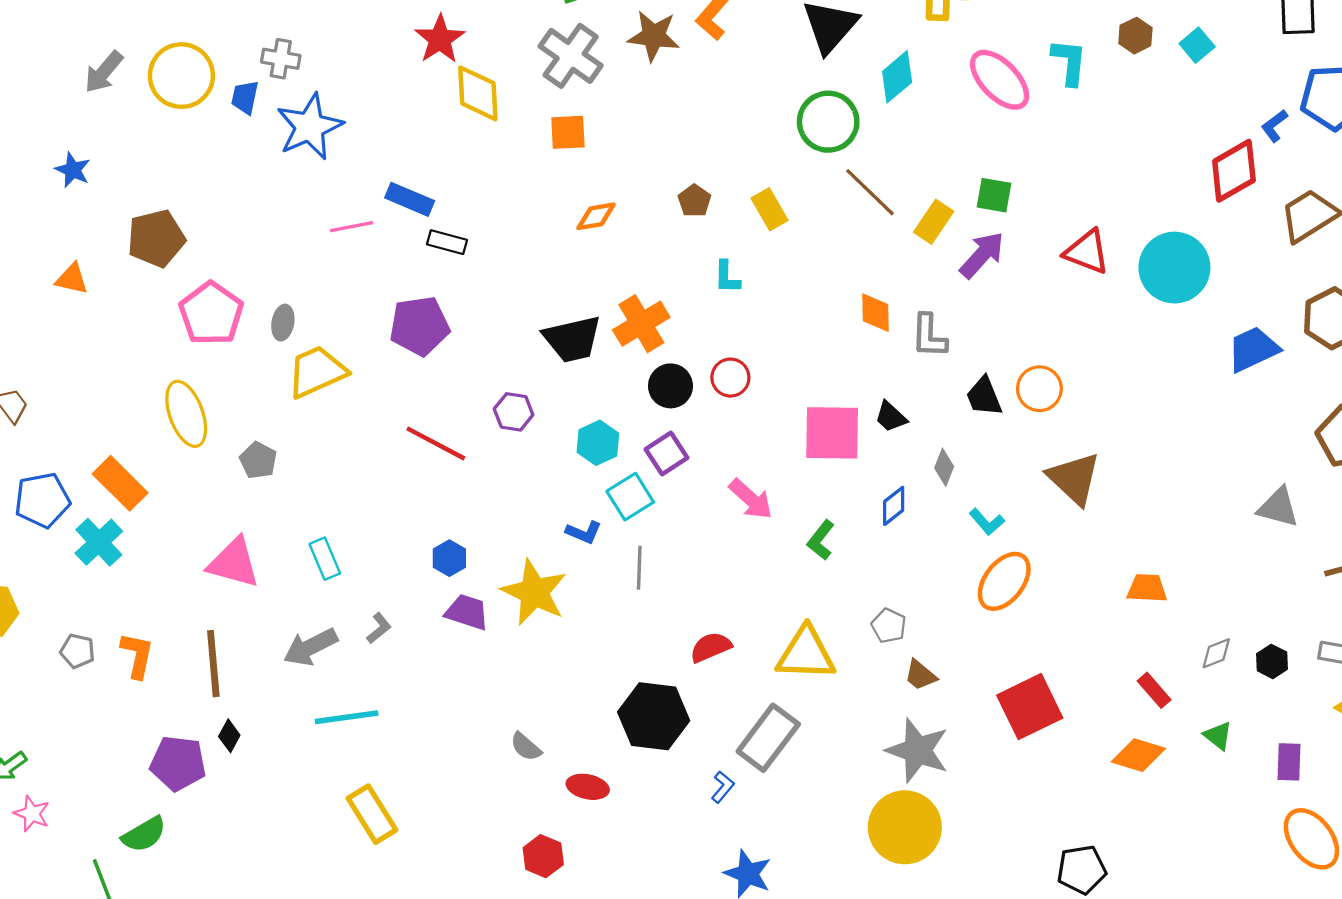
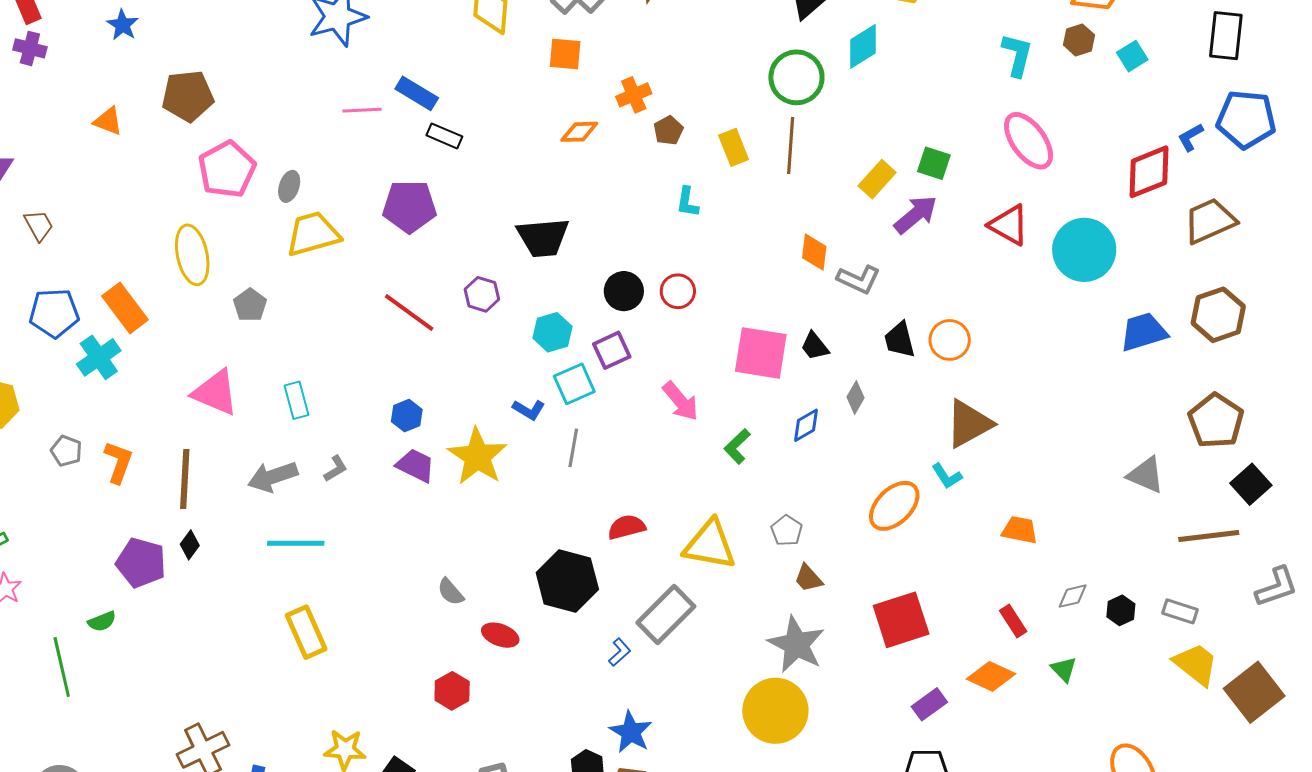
pink ellipse: (1000, 80) -> (1029, 141), moved
brown line: (870, 192) -> (791, 145), moved, turned 42
orange cross: (641, 324) -> (634, 95), moved, size x0.7
gray L-shape: (929, 336) -> (859, 279), turned -75
brown triangle: (1074, 478) -> (969, 424), turned 40
cyan L-shape: (987, 522) -> (947, 476), moved
purple rectangle: (1289, 762) -> (929, 704), moved, turned 44
green semicircle: (144, 834) -> (102, 621), size x0.7

